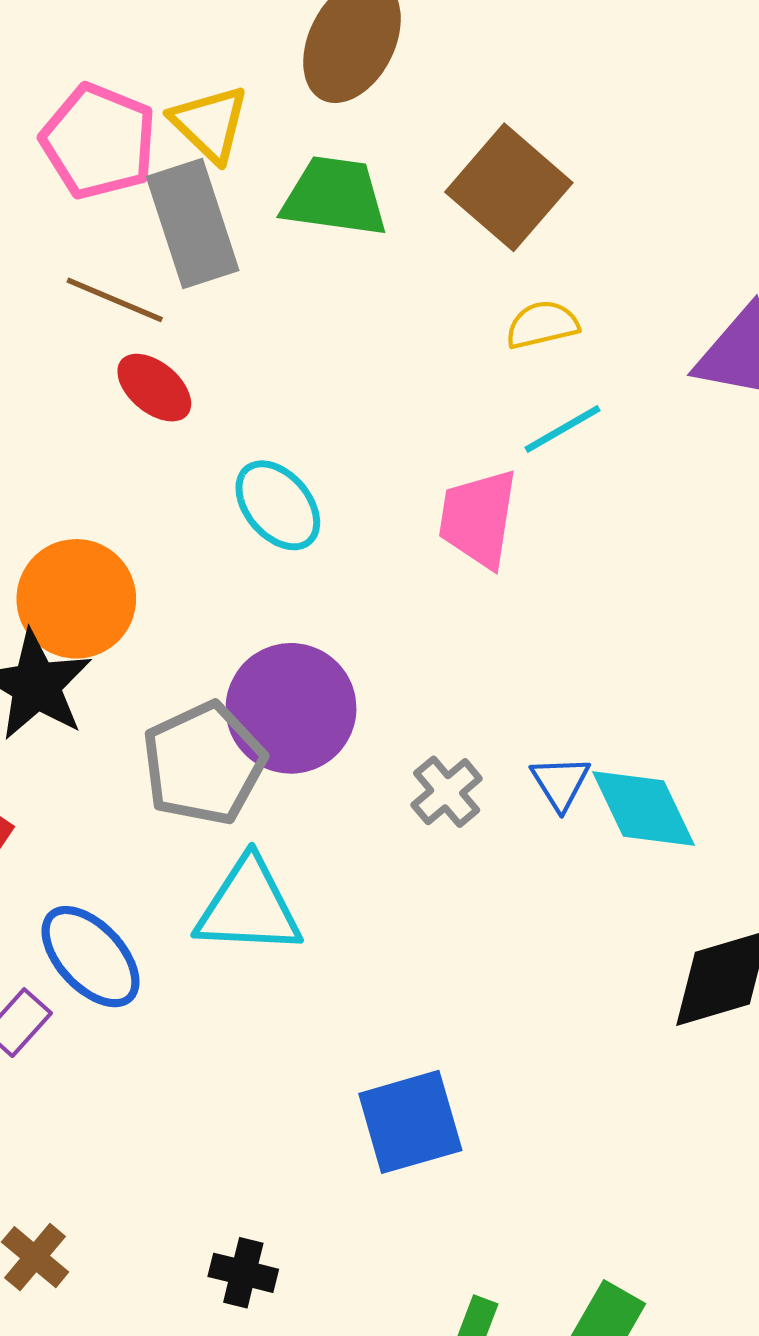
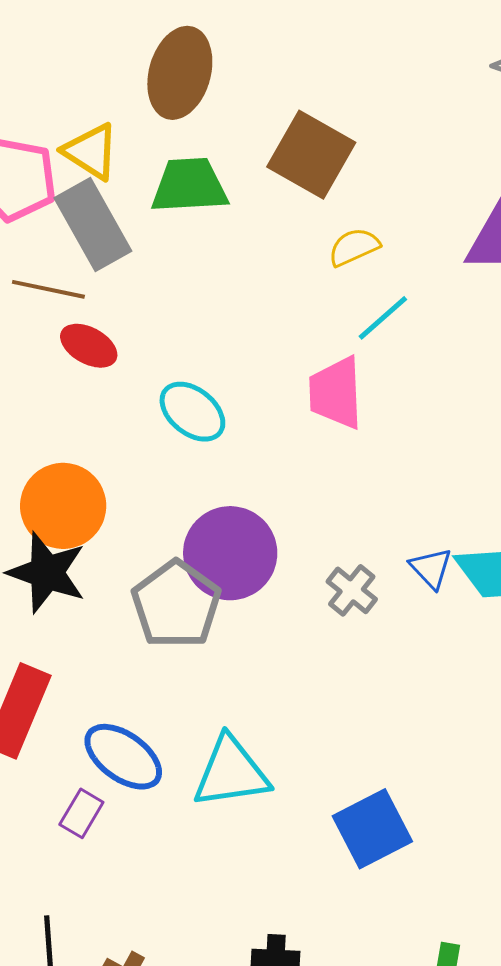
cyan triangle: (249, 907) -> (231, 772), moved

